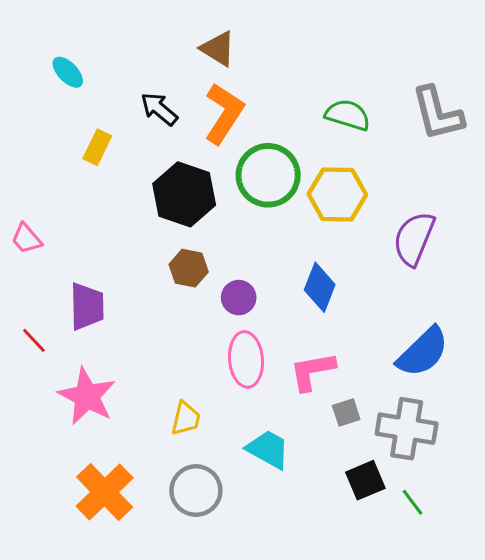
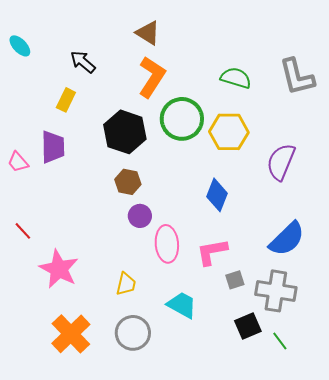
cyan ellipse: (68, 72) -> (20, 46), moved
black arrow: (159, 109) -> (83, 62), moved
purple circle: (239, 298) -> (140, 216), moved
purple trapezoid: (87, 306) -> (53, 147), moved

